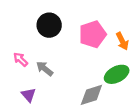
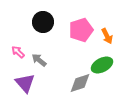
purple triangle: (29, 95) -> (25, 83), size x1.5

